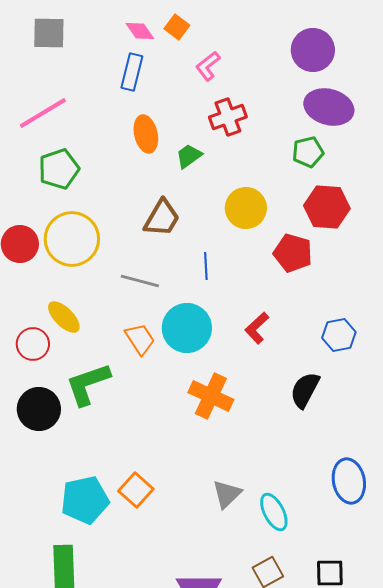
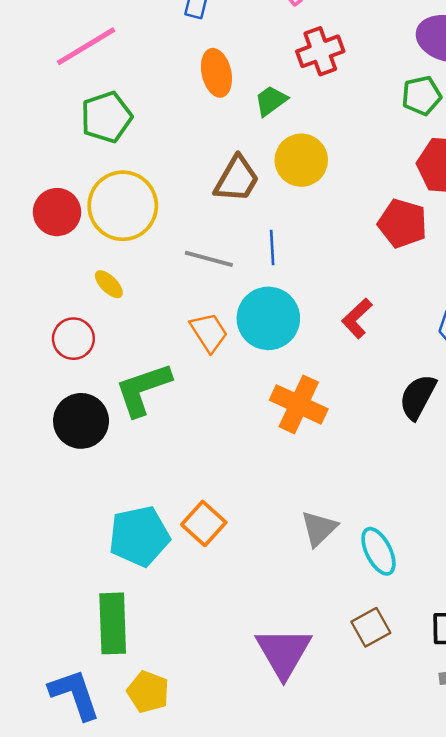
yellow circle: (246, 208) -> (301, 160), moved
blue line: (206, 266) -> (272, 247), moved
yellow ellipse: (64, 317) -> (109, 284), moved, size x0.7

